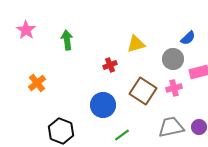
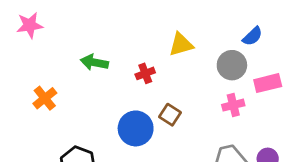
pink star: (26, 30) -> (30, 25), turned 30
green arrow: (67, 40) -> (94, 62), moved, turned -72
brown square: (143, 91) -> (170, 115), moved, size x0.6

